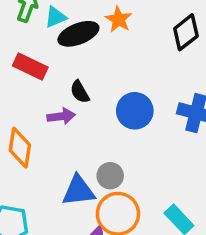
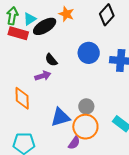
red rectangle: (30, 67) -> (18, 33), moved
blue circle: (135, 111) -> (89, 53), moved
gray circle: (110, 176) -> (86, 106), moved

